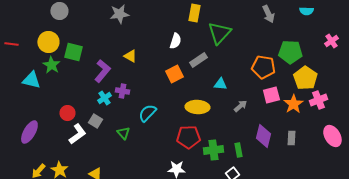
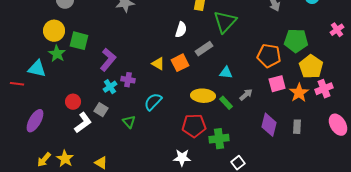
red line: (11, 44) -> (17, 84), moved
yellow triangle: (130, 56) -> (158, 64), moved
green rectangle: (238, 150) -> (226, 103), moved, turned -32

